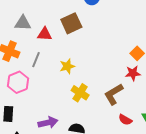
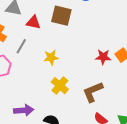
brown square: (71, 23) -> (61, 16), turned 30
red star: (133, 73) -> (103, 57), moved

